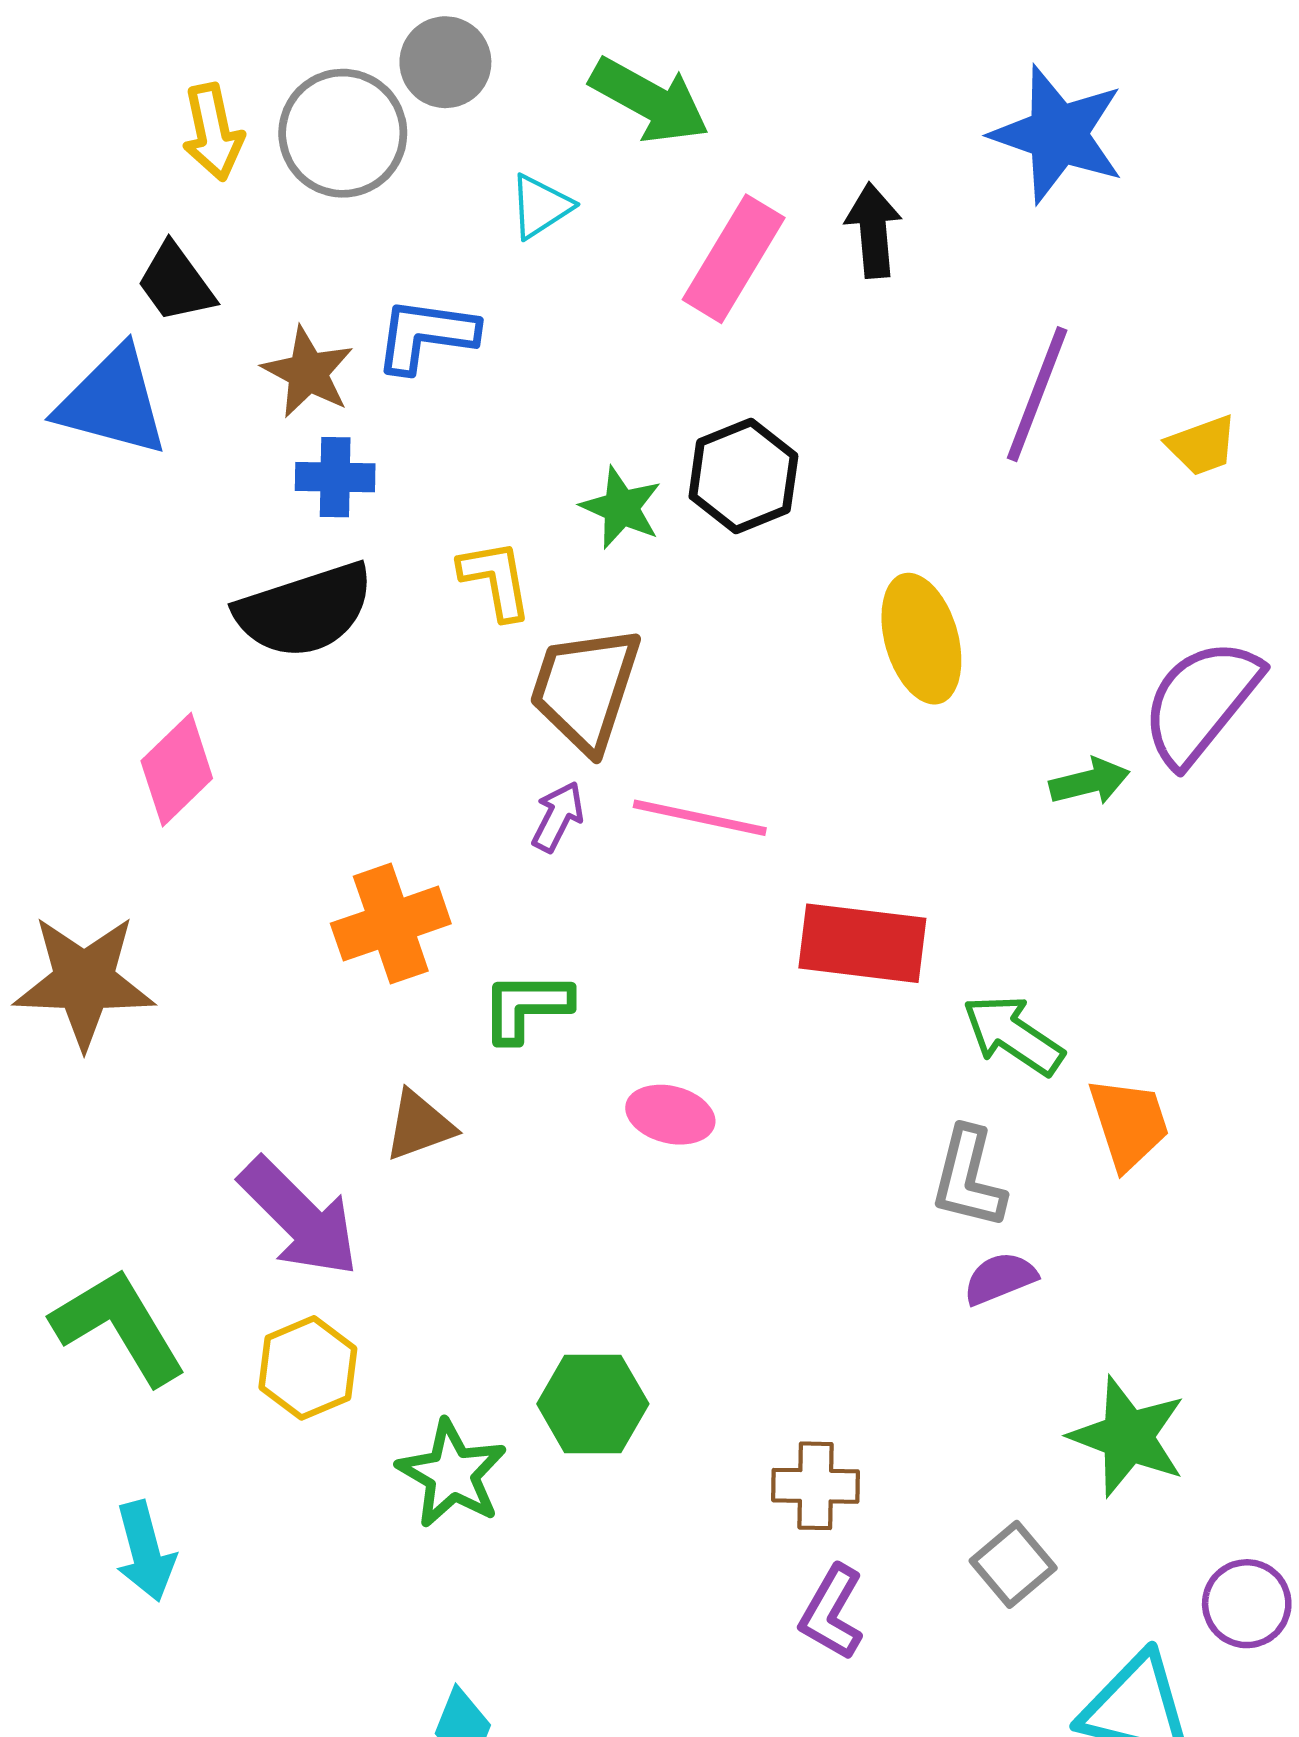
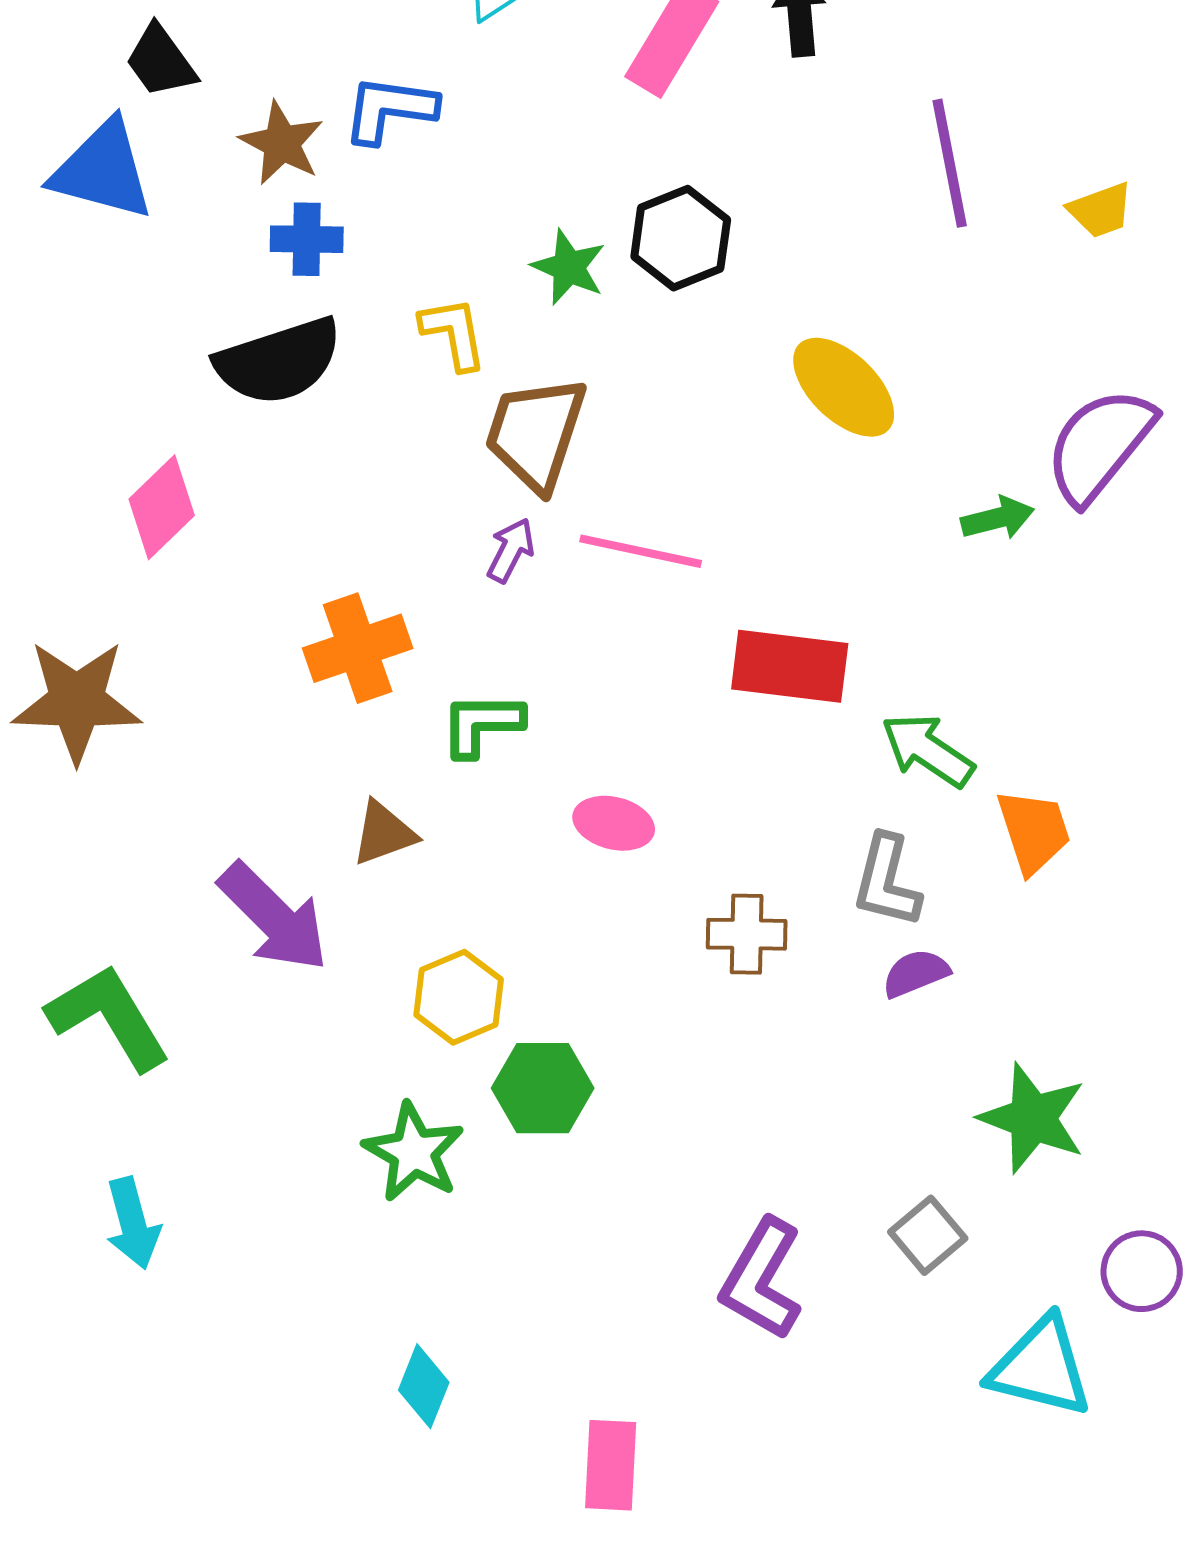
purple line: (1037, 394) -> (950, 163), turned -32
yellow ellipse: (921, 639) -> (844, 387), turned -30
yellow hexagon: (308, 1368) -> (459, 997), moved
brown cross: (816, 1486) -> (747, 934), moved
purple L-shape: (832, 1612) -> (762, 1279), size x1.4

